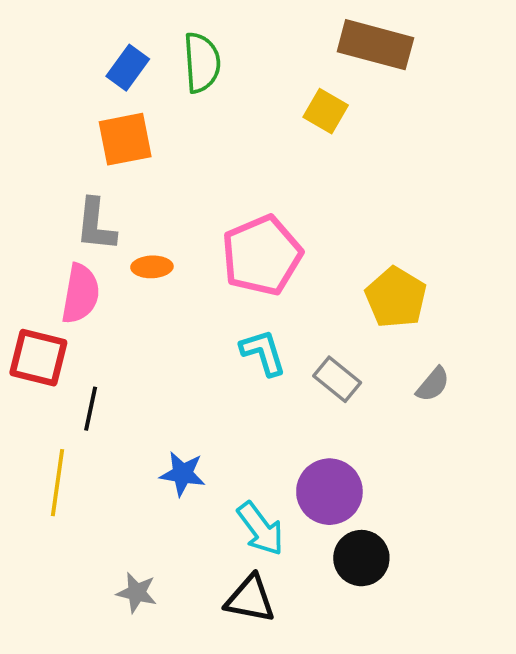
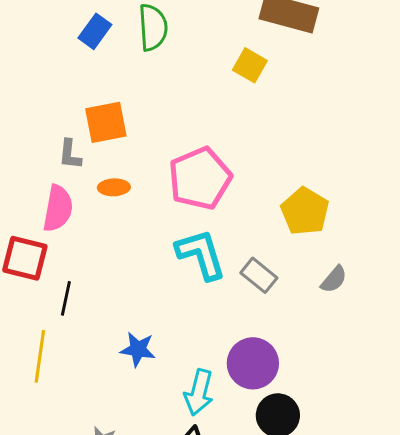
orange square: (125, 139) -> (106, 122), moved
gray L-shape: (96, 225) -> (70, 154), size x0.7
cyan L-shape: (263, 352) -> (201, 254), size x1.4
cyan arrow: (261, 529) -> (199, 392), turned 51

